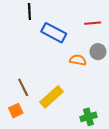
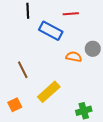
red line: (93, 23) -> (71, 14), moved
brown line: (23, 87) -> (23, 70), moved

